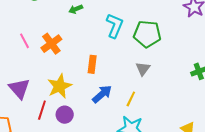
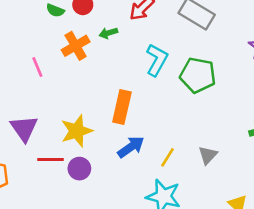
orange cross: (51, 44) -> (76, 46), moved
orange rectangle: (92, 64) -> (122, 107), size x1.4
gray triangle: (143, 69) -> (208, 155), moved
red line: (42, 110) -> (50, 160), turned 66

